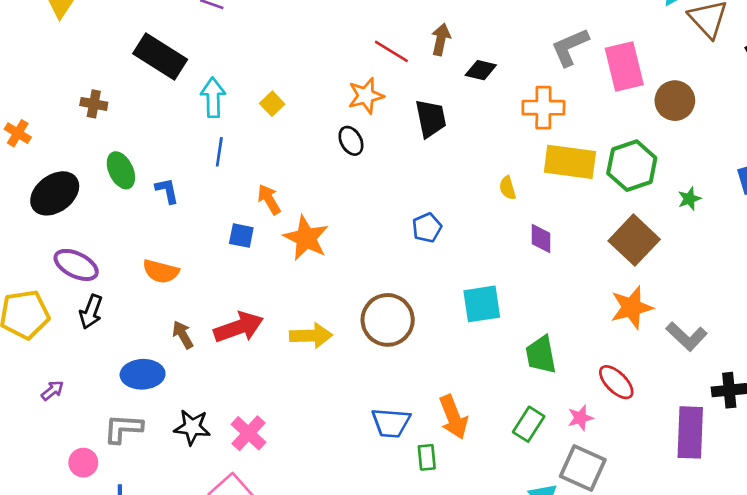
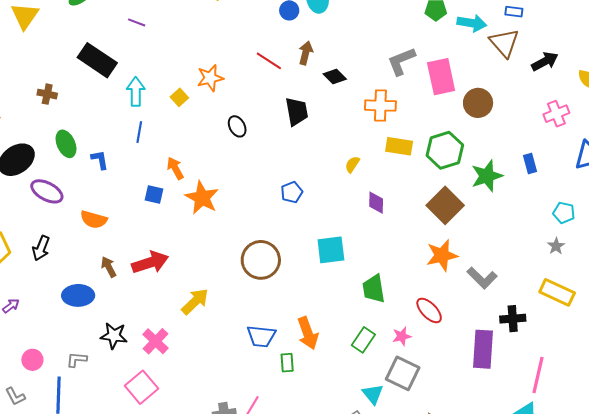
black diamond: (481, 70) -> (335, 77), turned 30
orange star: (366, 96) -> (210, 78), moved
yellow rectangle: (570, 162) -> (399, 146), size x0.7
yellow semicircle: (508, 188) -> (352, 164), turned 48
green star: (689, 199) -> (487, 176), size x1.8
purple ellipse: (76, 265) -> (47, 191), moved
yellow arrow: (311, 336) -> (195, 301), moved, turned -44
gray L-shape: (123, 428) -> (77, 360), moved, size x0.7

